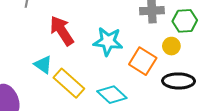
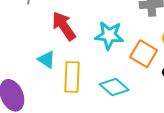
yellow rectangle: (69, 83) -> (72, 77), turned 52

